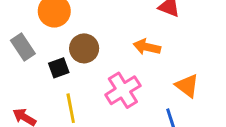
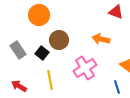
gray rectangle: (23, 47) -> (18, 50), moved
black square: (59, 68) -> (42, 53), turned -32

